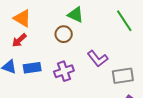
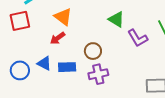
brown circle: (64, 34) -> (93, 51), moved
purple L-shape: (98, 59) -> (138, 38), moved

